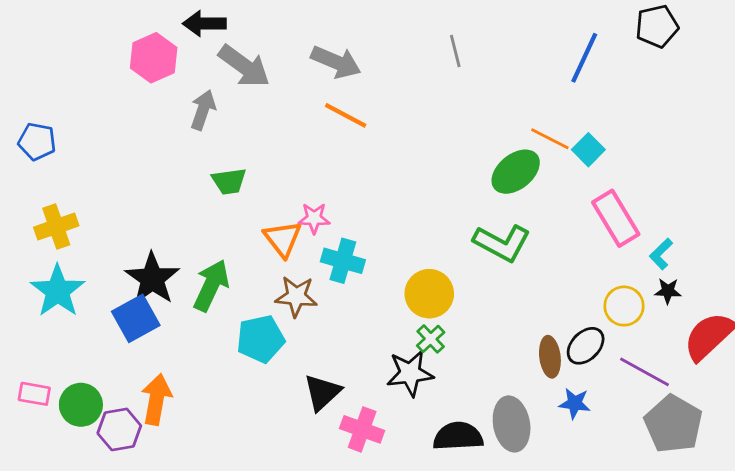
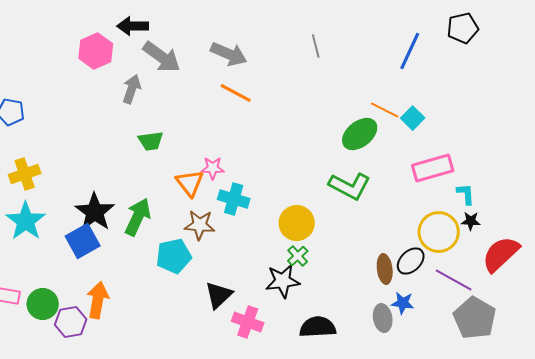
pink rectangle: (616, 218) -> (433, 168), turned -75
cyan L-shape: (661, 254) -> (466, 194), turned 130
yellow circle: (624, 306) -> (439, 232), size x1.4
gray ellipse: (512, 424) -> (383, 318), moved, size x0.7

